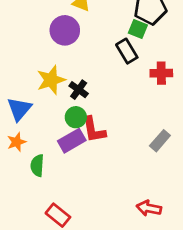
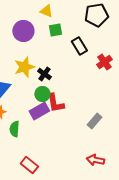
green square: (138, 29) -> (55, 30), moved, turned -32
purple circle: (65, 30) -> (23, 31), moved
red cross: (161, 73) -> (104, 62), turned -35
gray rectangle: (160, 141) -> (94, 121), moved

